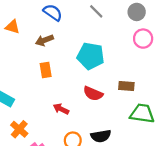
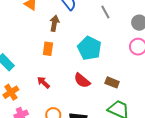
brown arrow: (44, 40) -> (54, 23), turned 105
red arrow: (61, 109) -> (43, 82), moved

